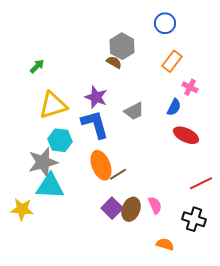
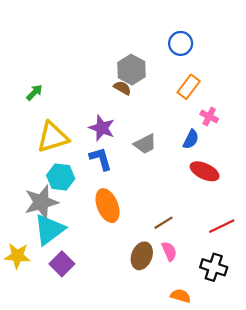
blue L-shape: (95, 124) -> (101, 159), size x0.7
brown line: (118, 174) -> (163, 223), moved
cyan triangle: (50, 186) -> (49, 230), turned -40
purple square: (112, 208) -> (62, 264), moved

